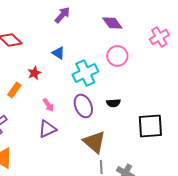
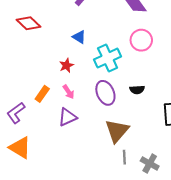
red star: (34, 73) -> (66, 65), moved
orange rectangle: (14, 90) -> (42, 94), moved
brown triangle: (94, 142) -> (117, 131), turned 30

